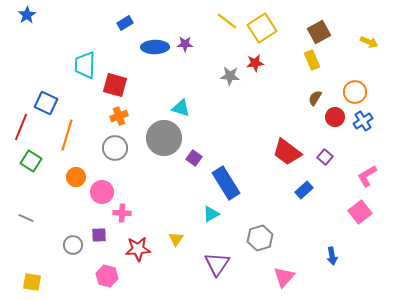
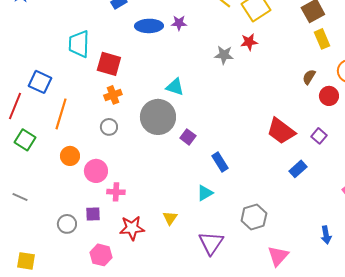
yellow rectangle: (312, 60) -> (322, 39), moved
gray circle: (115, 148) -> (109, 127), size x0.7
blue rectangle: (226, 183) -> (220, 162), size x0.6

